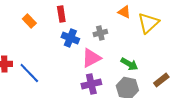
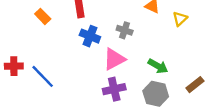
yellow triangle: (148, 23) -> (180, 19), size x0.6
gray cross: (100, 33) -> (125, 30), turned 32

